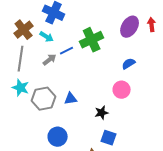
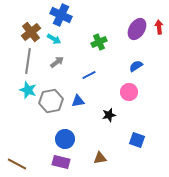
green cross: (92, 40) -> (99, 42), size x0.7
blue line: (67, 51) -> (89, 75), moved
blue square: (109, 138) -> (137, 140), moved

